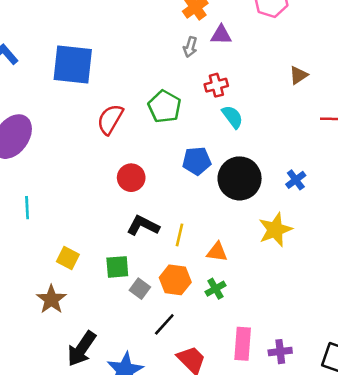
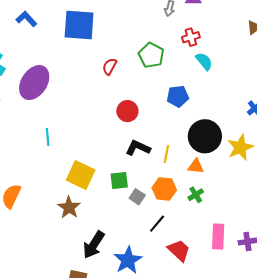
red semicircle: (110, 119) -> (110, 66), size x0.7
black circle: (240, 178) -> (205, 136), moved
yellow square: (68, 258) -> (81, 175), size x1.6

